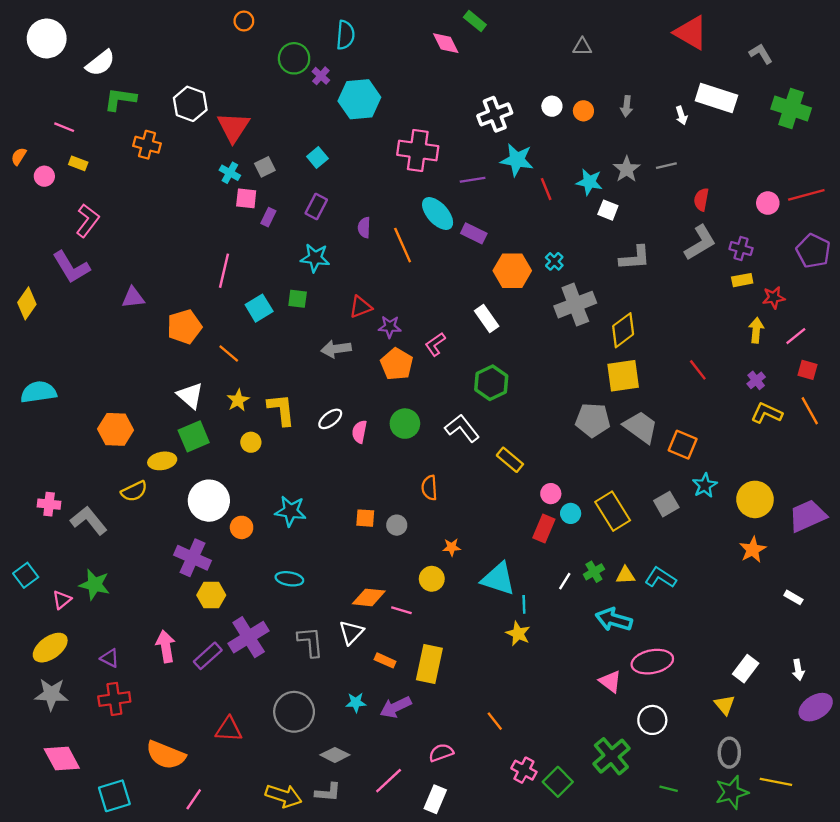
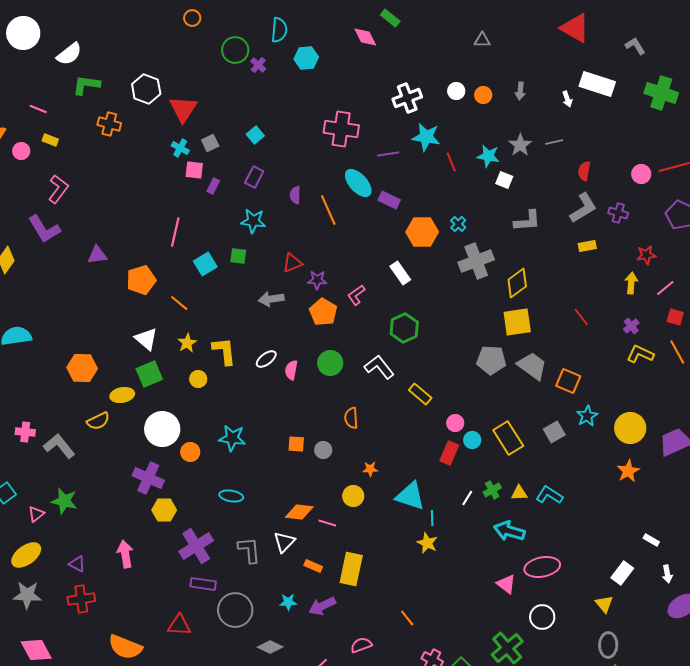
cyan hexagon: (359, 99) -> (306, 58), moved, size x0.7
yellow rectangle: (742, 280) -> (587, 246), moved
white rectangle: (793, 597) -> (651, 540), moved
purple rectangle: (208, 656) -> (203, 584), moved, turned 50

